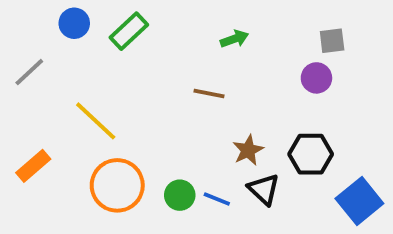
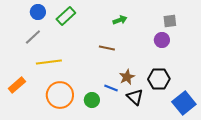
gray line: (29, 72) -> (33, 37), moved
yellow line: (96, 121) -> (49, 62), turned -50
blue line: (217, 199) -> (111, 88), moved

